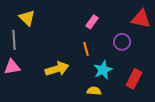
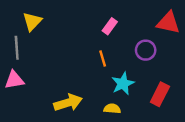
yellow triangle: (27, 18) -> (32, 21), turned 30
yellow arrow: (57, 69) -> (68, 103), moved

